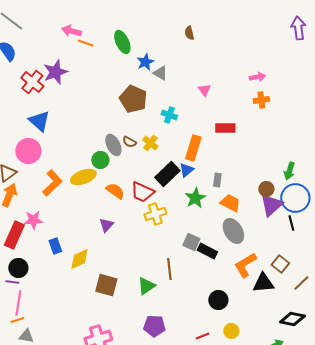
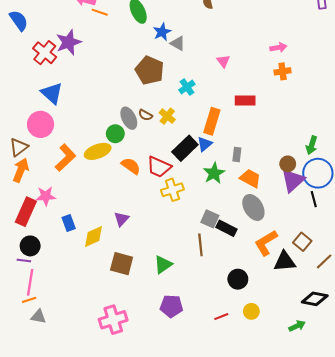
cyan cross: (169, 115) -> (187, 87), turned 35
purple triangle: (106, 225) -> (122, 219), moved
brown line: (169, 269) -> (200, 245), moved

